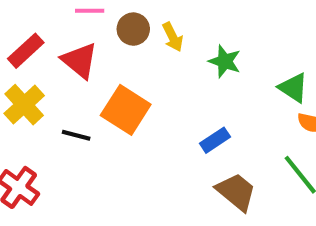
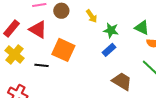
yellow arrow: (173, 37) -> (92, 16), moved
green star: (225, 61) -> (111, 30), moved
blue rectangle: (215, 140) -> (109, 50), moved

